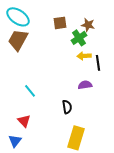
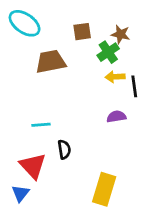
brown trapezoid: (18, 40) -> (51, 62), moved, turned 50
cyan line: (30, 91) -> (41, 125), turned -56
black semicircle: (67, 107) -> (64, 149), moved
red triangle: (24, 121) -> (33, 166), size x1.5

